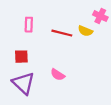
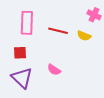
pink rectangle: (29, 25) -> (27, 23), size x1.6
yellow semicircle: (85, 31) -> (84, 36), moved

